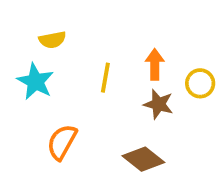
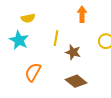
orange arrow: (155, 64) -> (82, 14), moved
brown star: (158, 104) -> (73, 52), moved

